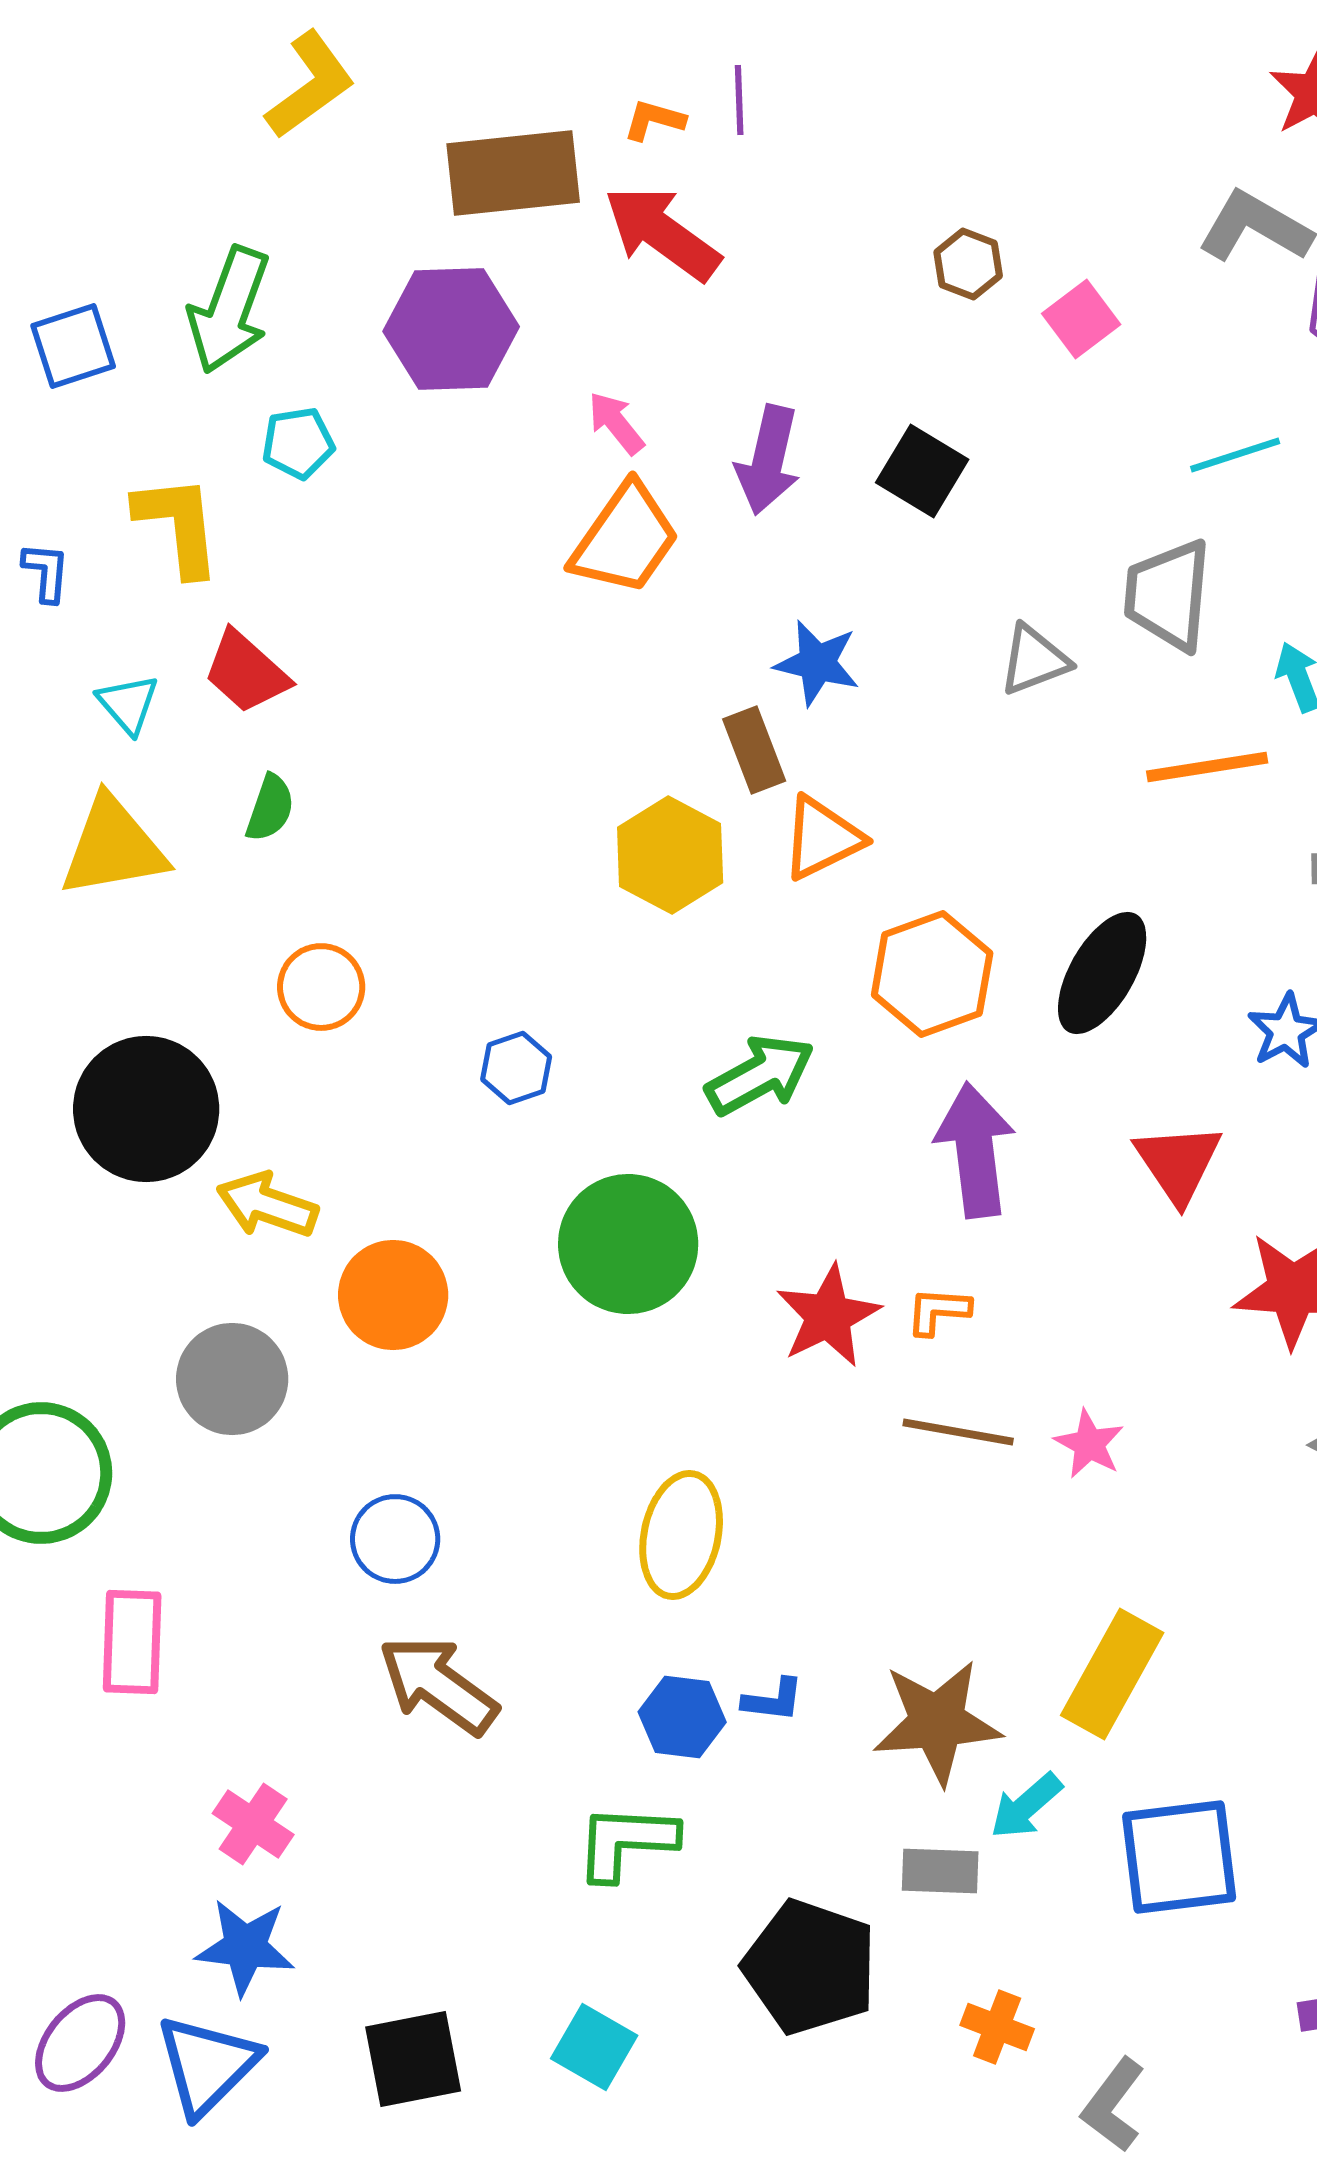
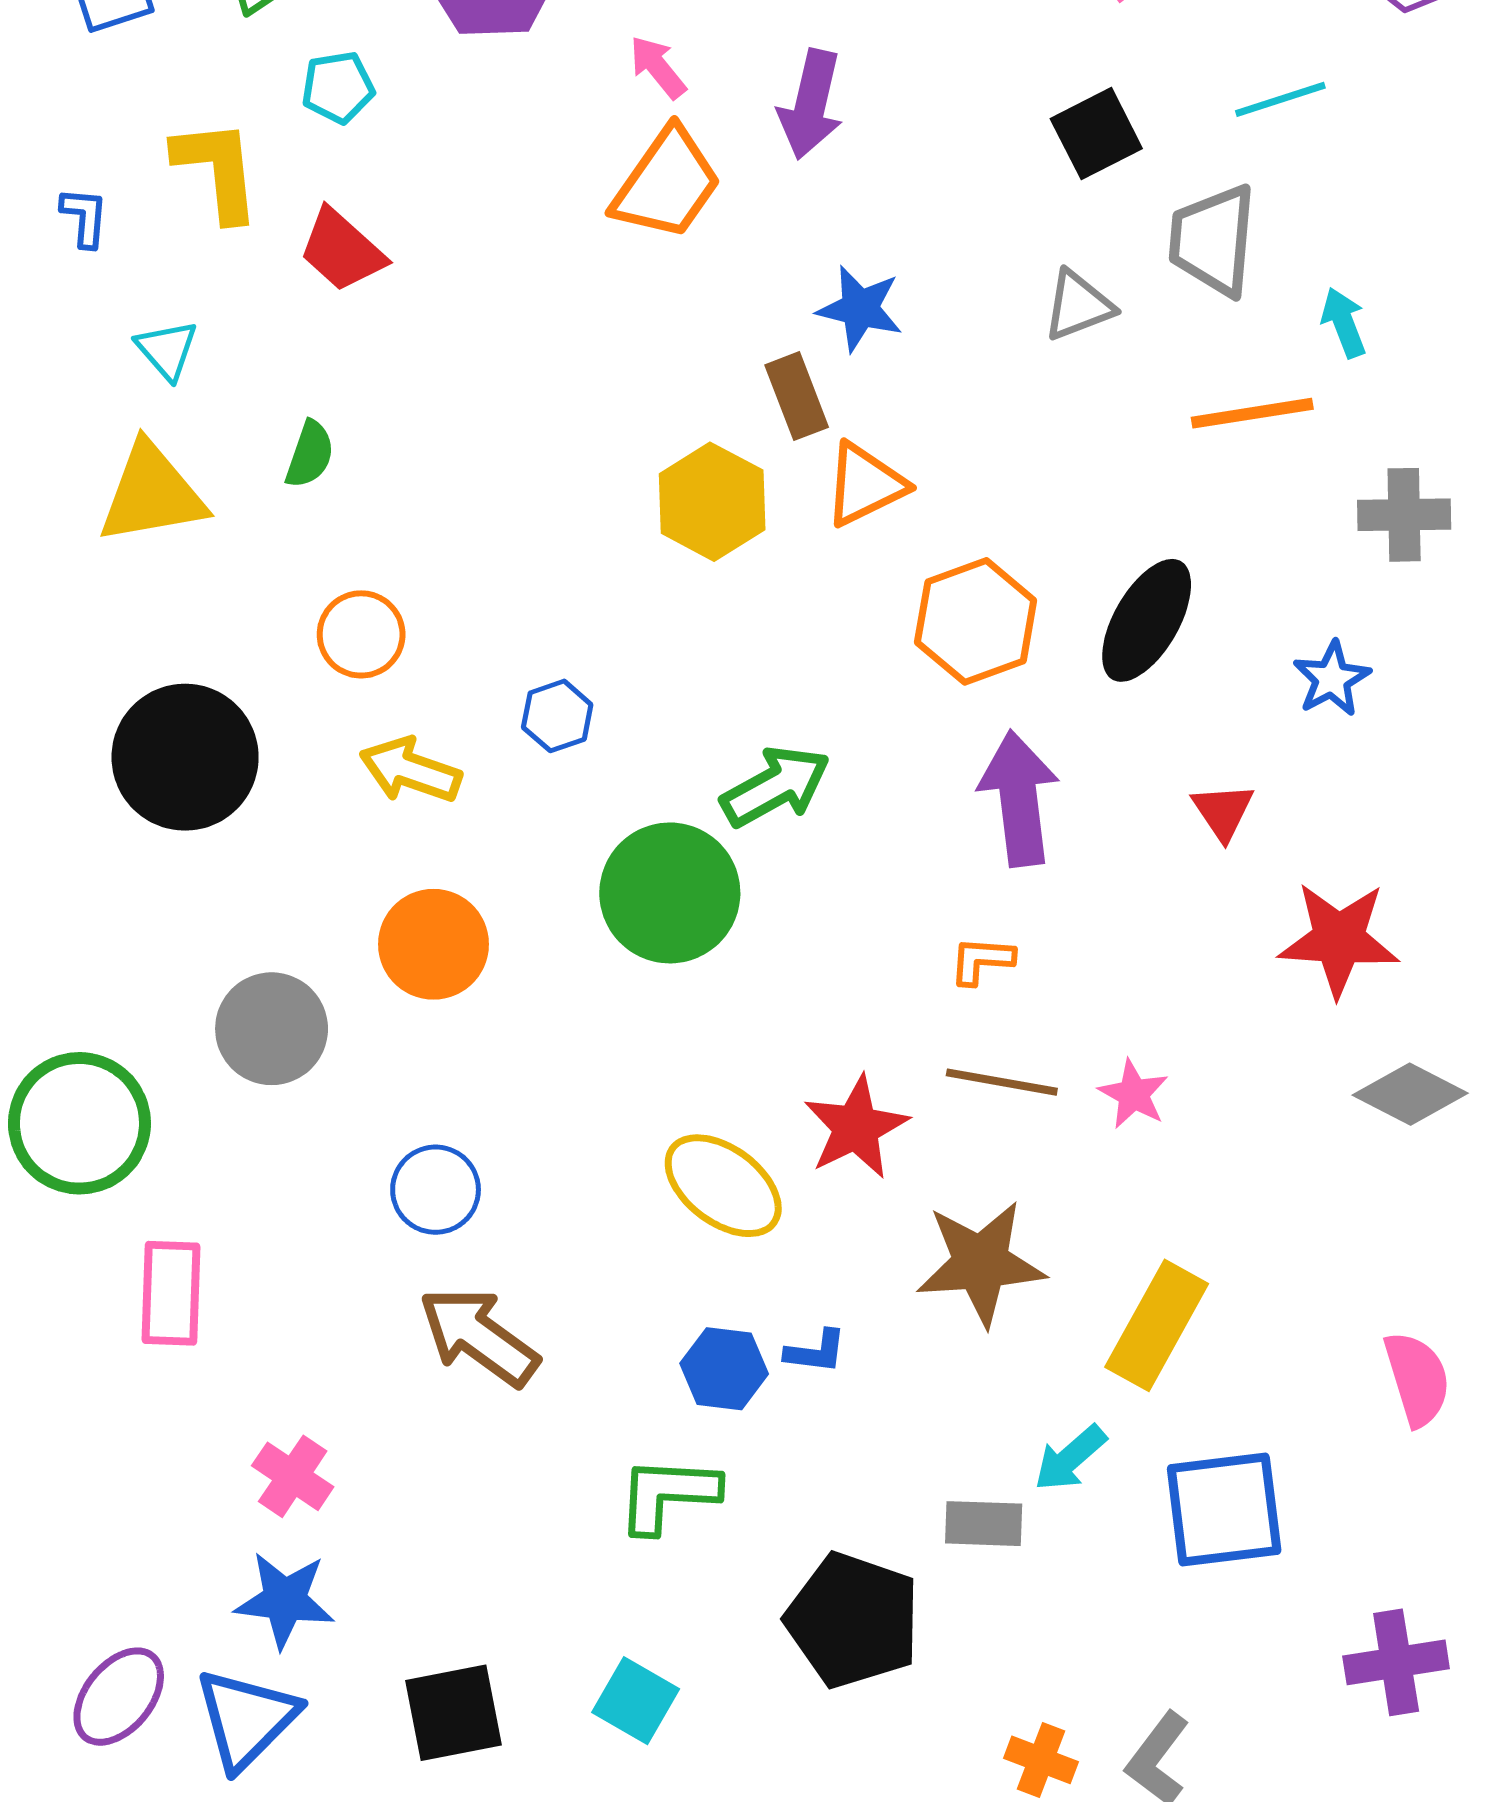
black square: (922, 471) -> (1096, 134), moved, turned 32
red trapezoid: (246, 672) -> (342, 250), moved
green arrow: (760, 1075) -> (775, 786), moved
red triangle: (1178, 1163) -> (1223, 811), size x0.7
yellow arrow: (267, 1205) -> (410, 770), moved
red star: (828, 1316) -> (856, 1127), moved
yellow ellipse: (681, 1535) -> (723, 1186), turned -65
brown star: (937, 1722) -> (981, 1263), moved
orange cross: (997, 2027) -> (1041, 1760), moved

